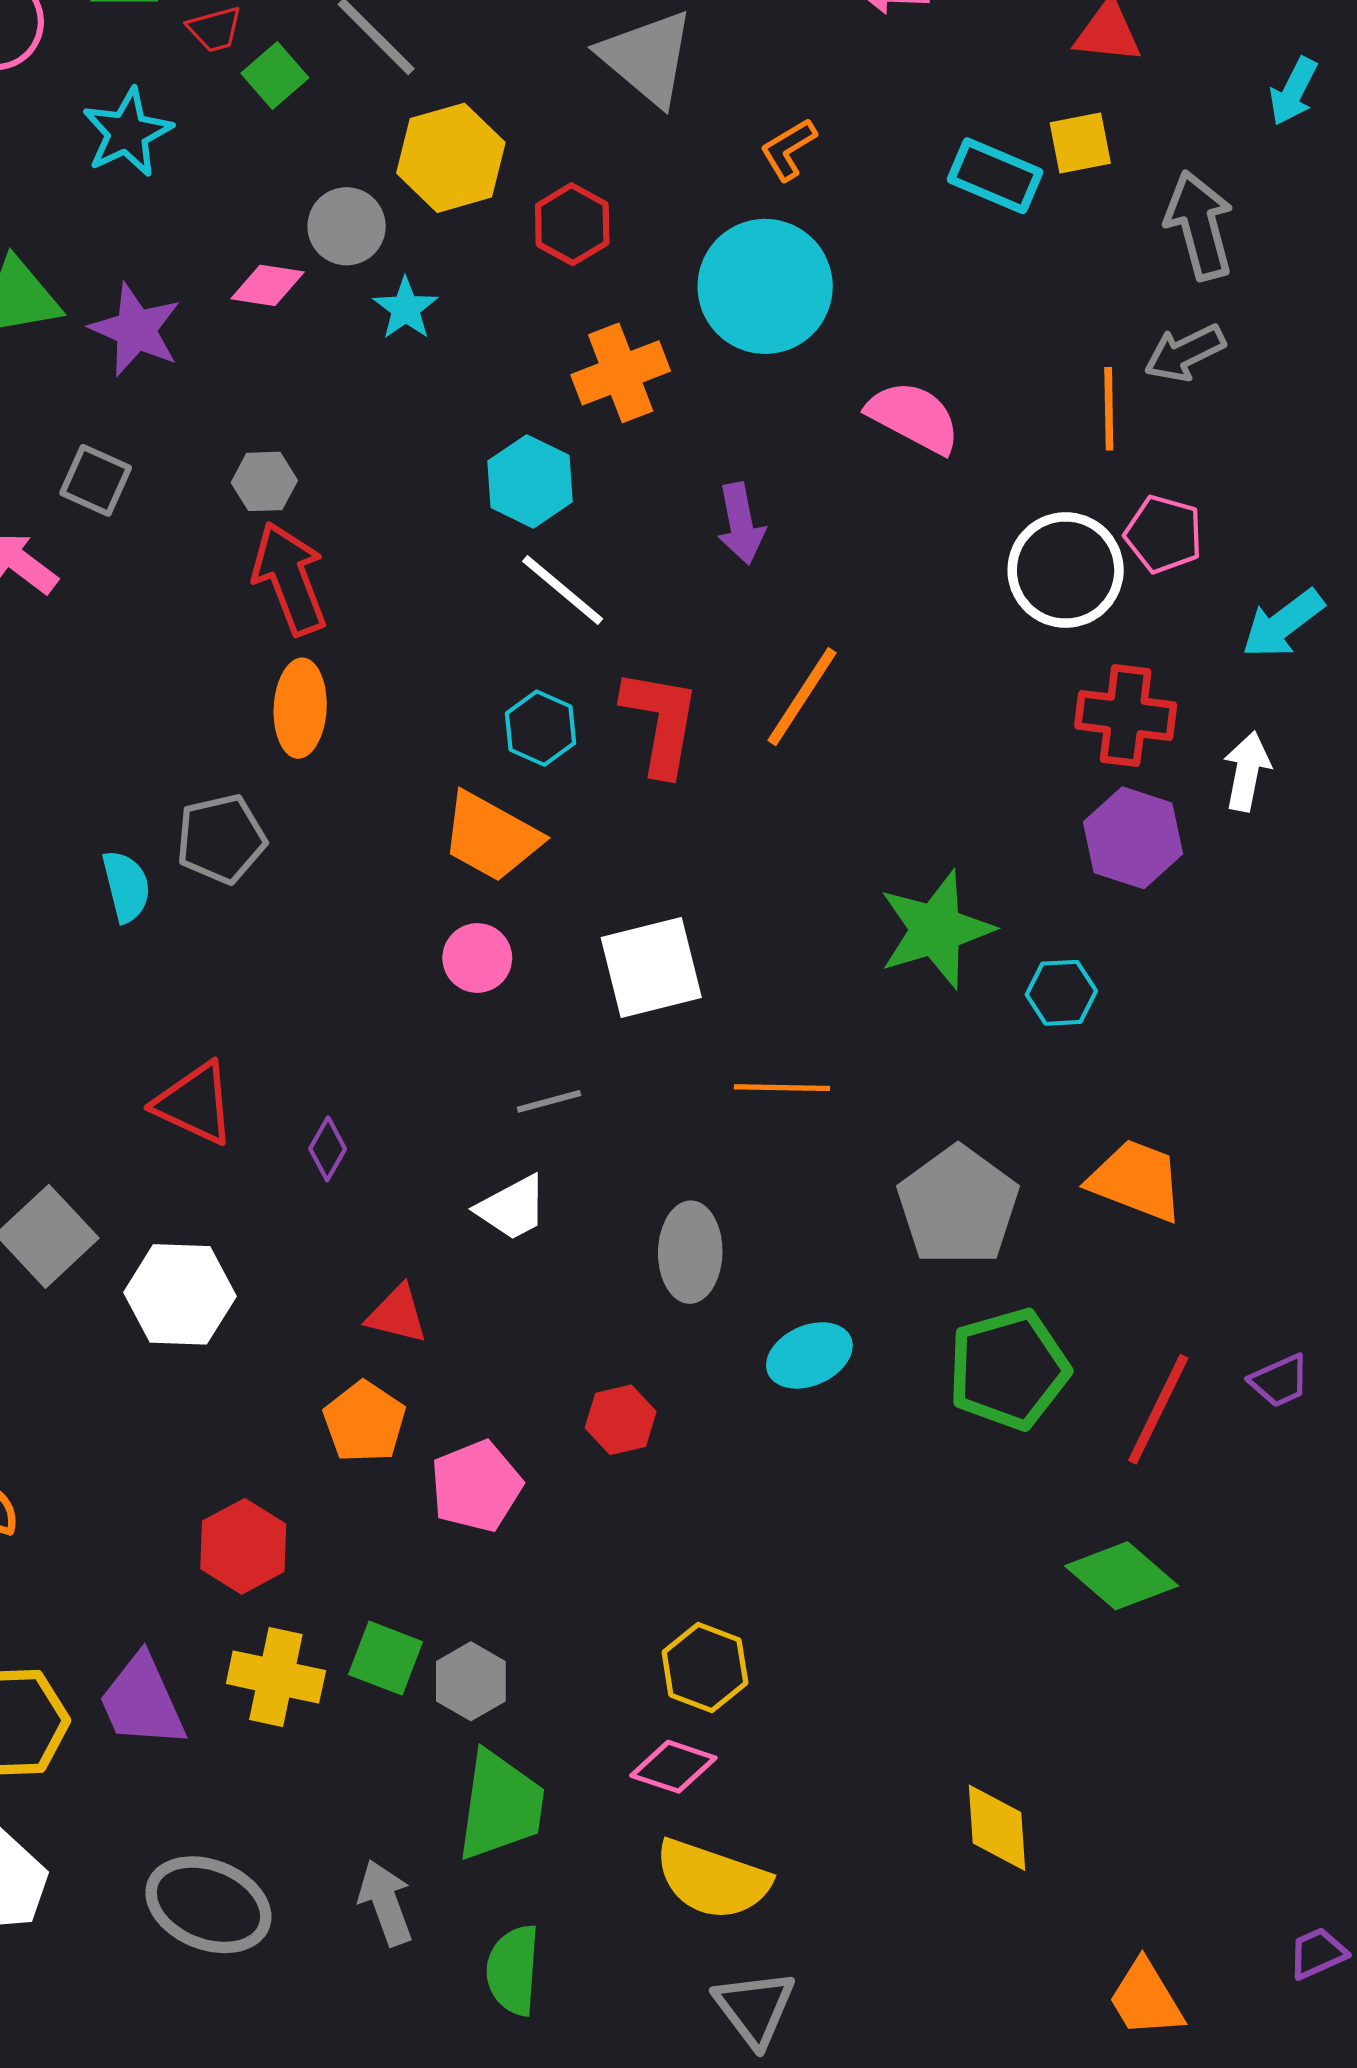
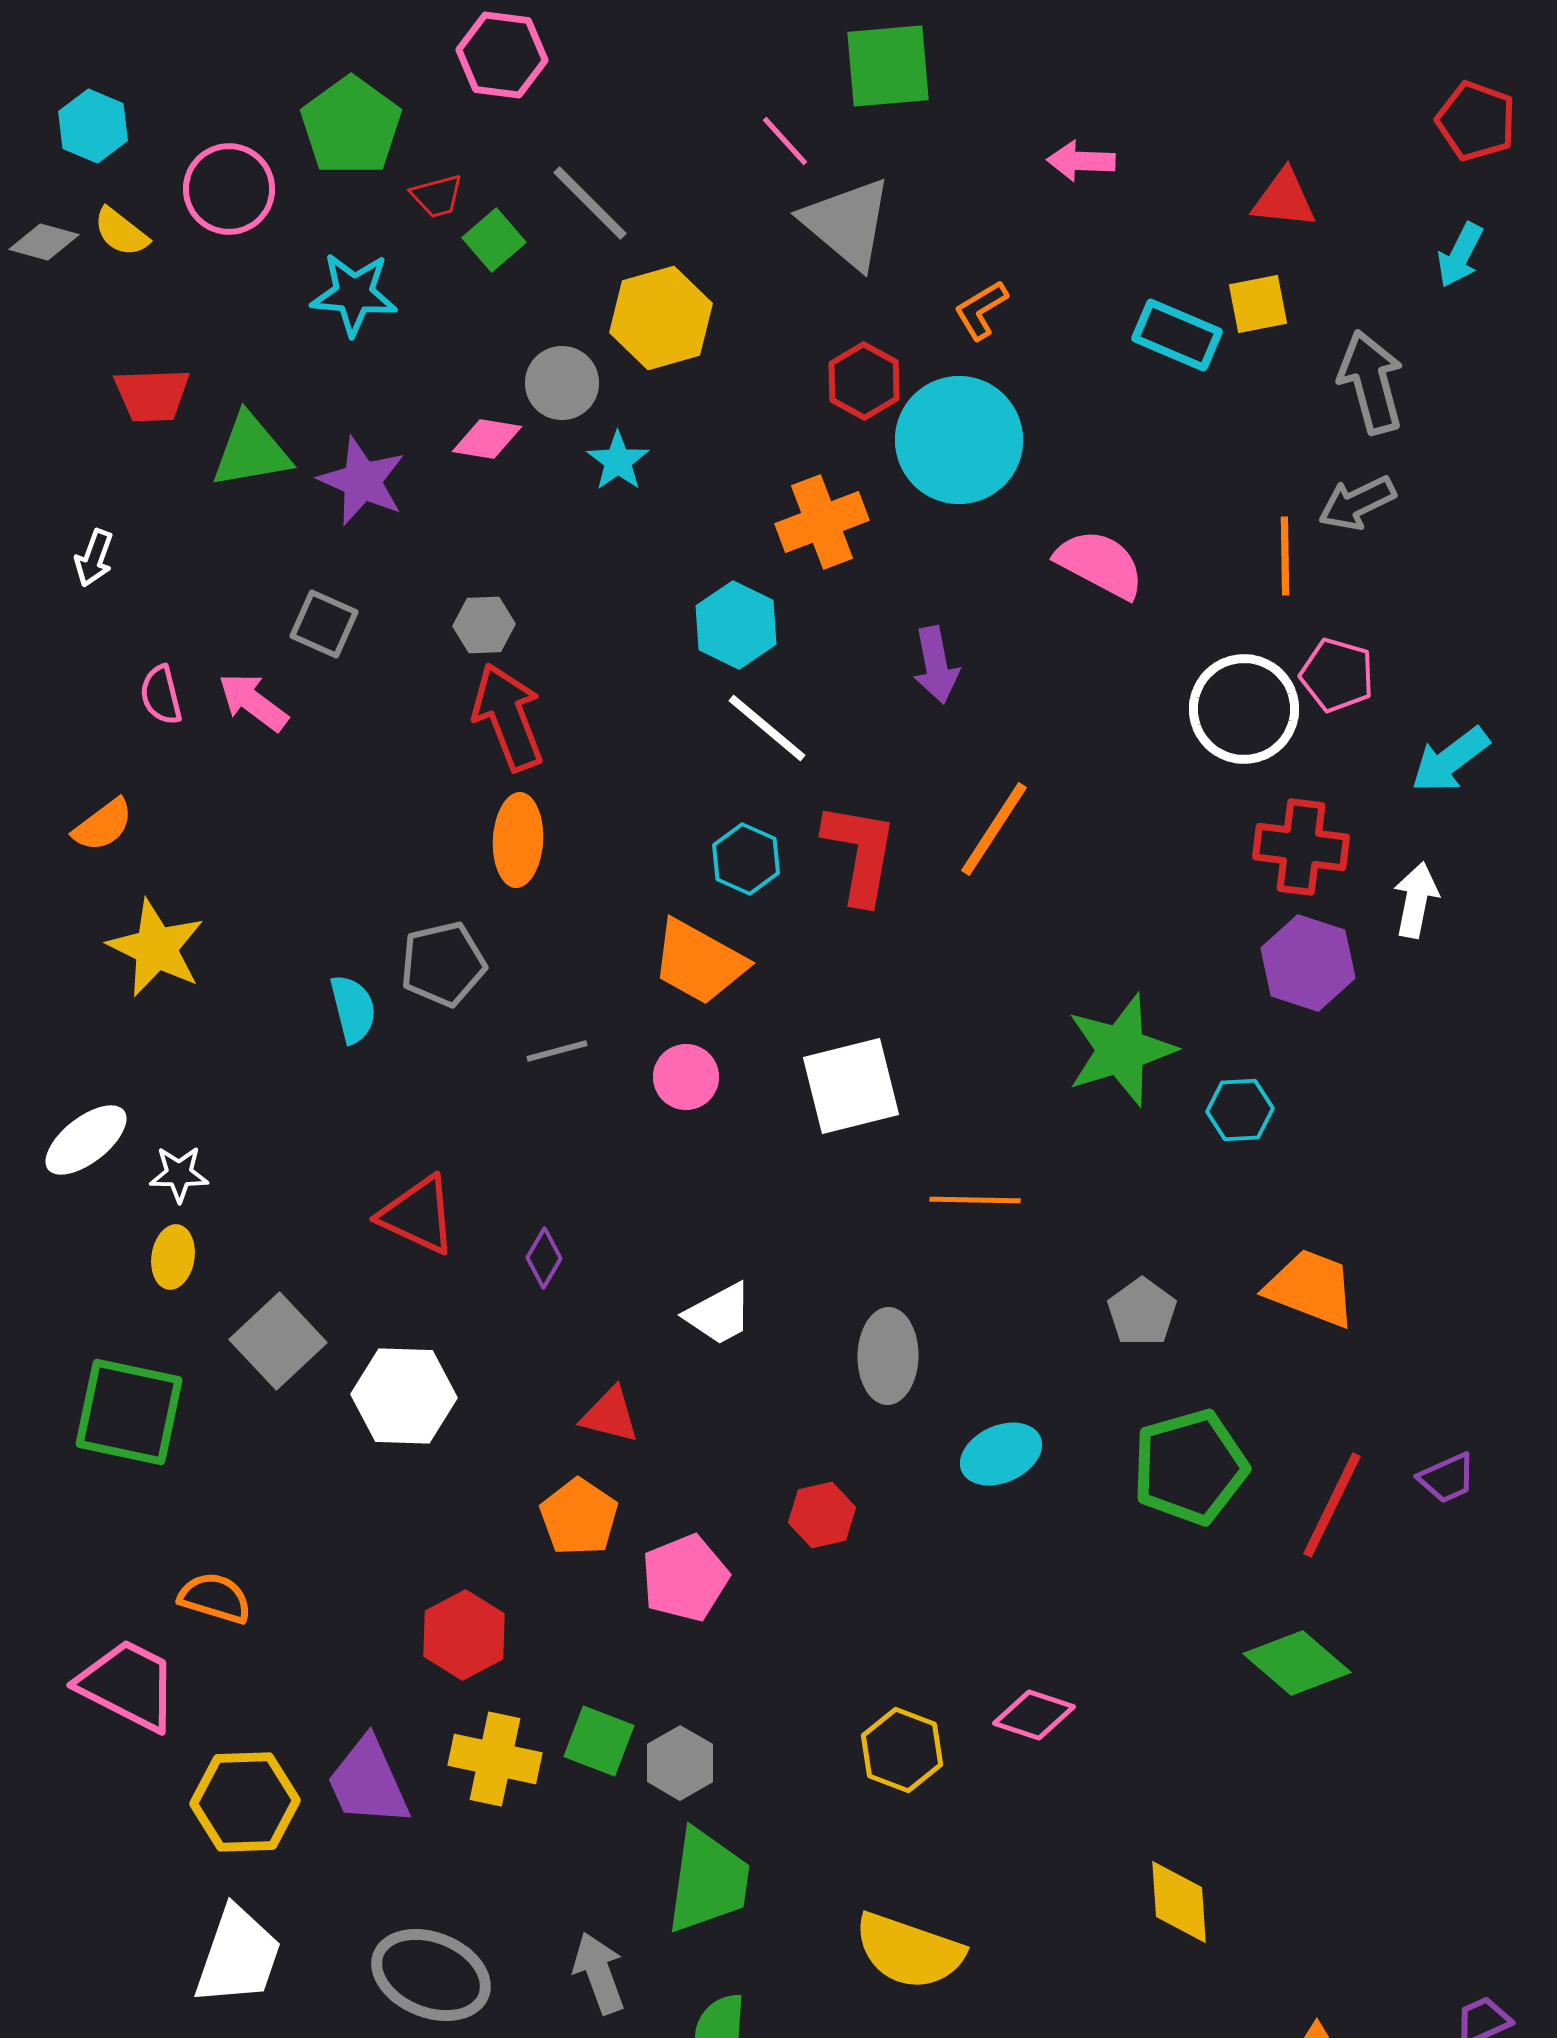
cyan star: (127, 132) -> (354, 294), turned 30
red hexagon: (572, 224) -> (864, 381), moved
gray line: (549, 1101) -> (557, 1051), moved
gray pentagon: (958, 1206) -> (1142, 1312), size x0.6
pink diamond: (673, 1767) -> (1034, 1715), moved

